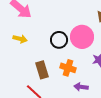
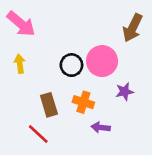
yellow arrow: (20, 39) -> (20, 64), turned -112

